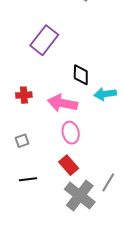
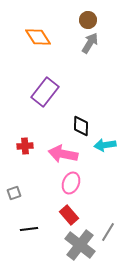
pink ellipse: (71, 133) -> (71, 183), turned 35
gray square: (22, 141) -> (14, 193), moved

